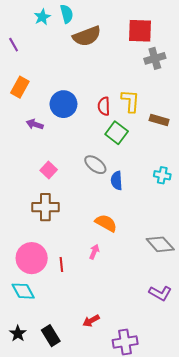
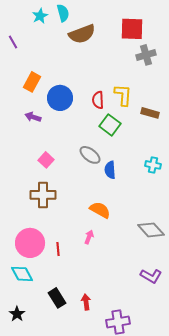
orange rectangle: (20, 87) -> (32, 82), moved
red arrow: (91, 321) -> (86, 302), turned 112
black rectangle: (51, 336) -> (57, 298), moved

